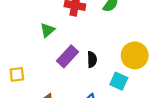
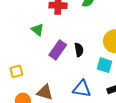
green triangle: (47, 30) -> (37, 30), turned -32

